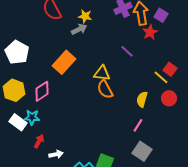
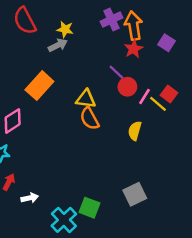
purple square: (161, 15) -> (166, 43), moved
red star: (150, 32) -> (134, 49), moved
red circle: (169, 98) -> (127, 87), moved
pink line: (138, 125) -> (144, 97), moved
gray square: (142, 151) -> (135, 194), turned 30

